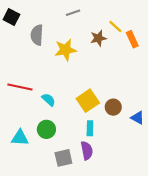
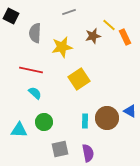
red line: (20, 87) -> (31, 70), moved
cyan semicircle: (49, 100) -> (35, 93), moved
yellow square: (88, 101) -> (79, 79), moved
brown circle: (113, 107) -> (107, 118), moved, size x1.5
purple semicircle: (87, 151) -> (88, 153), moved

